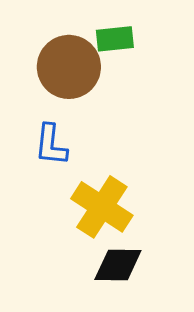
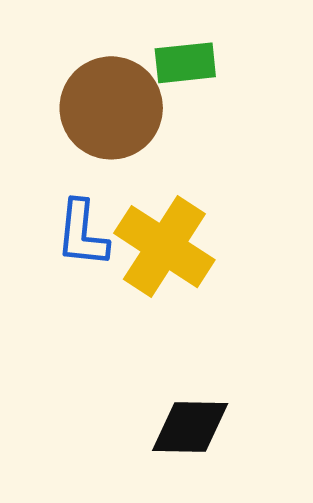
yellow cross: (102, 207) -> (164, 247), moved

